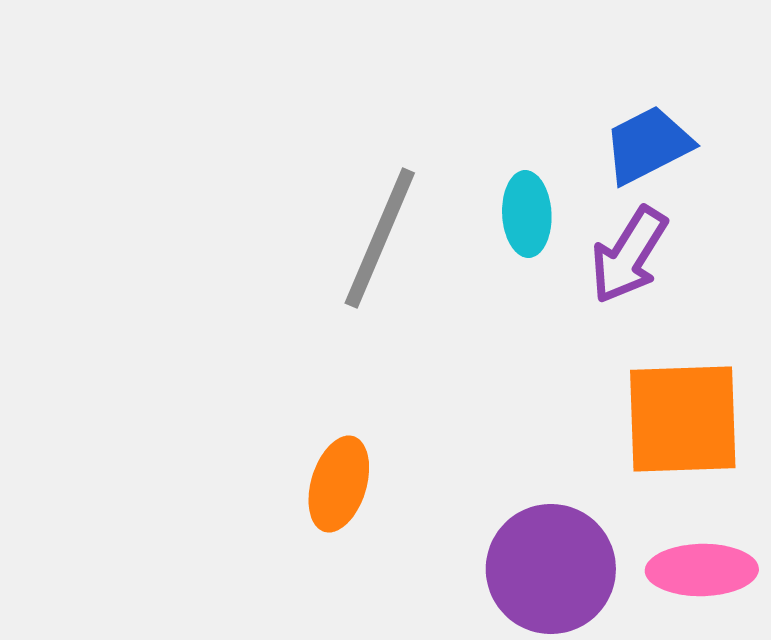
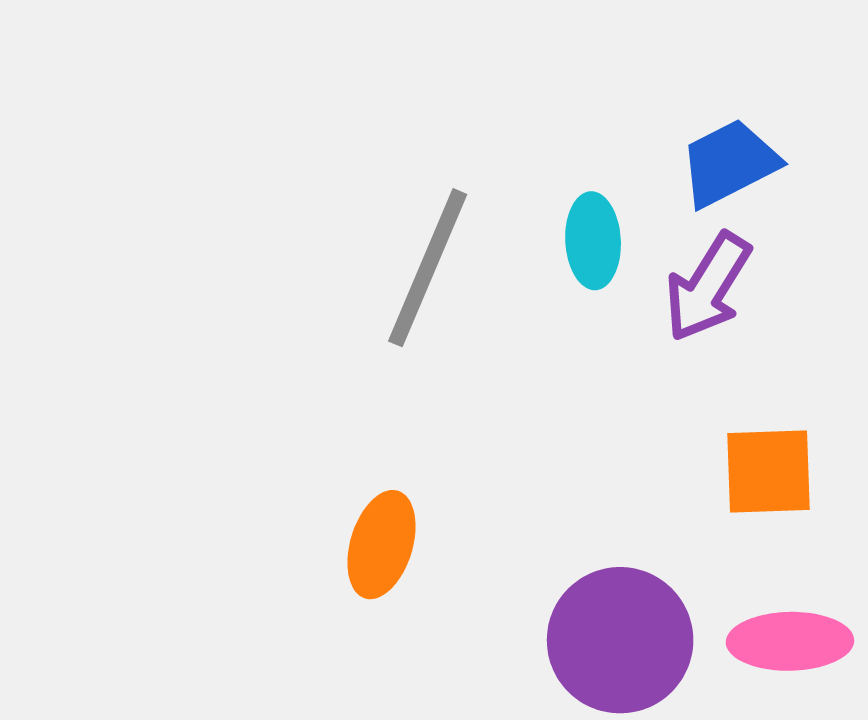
orange square: (683, 419) -> (769, 471), size x0.7

